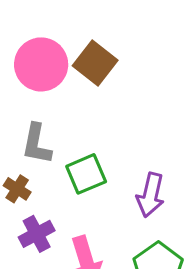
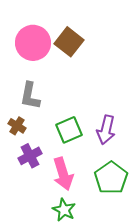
green square: (86, 174) -> (69, 130), moved

